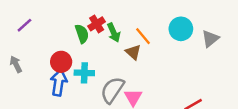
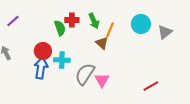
red cross: (97, 24) -> (72, 20), turned 32
green arrow: (114, 32) -> (94, 21), moved
orange line: (143, 36) -> (110, 30), turned 63

